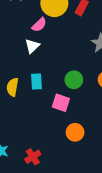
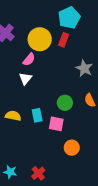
cyan rectangle: (36, 81) -> (37, 115), moved
yellow semicircle: (13, 87) -> (13, 116), turned 98

